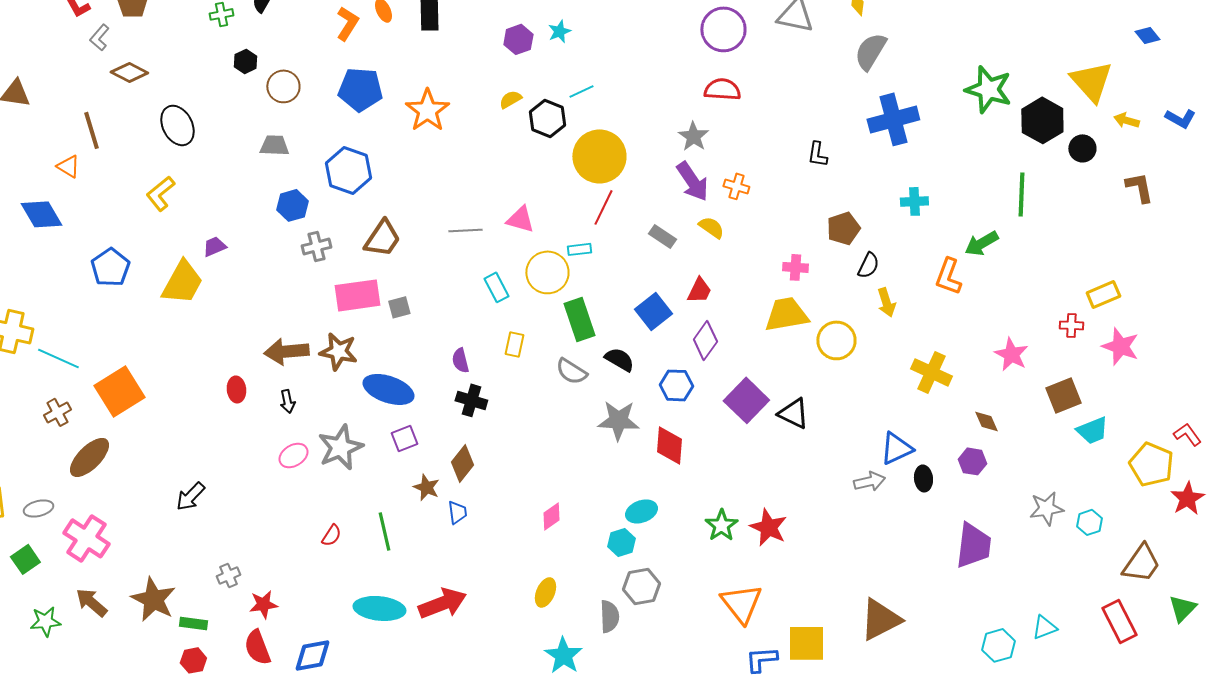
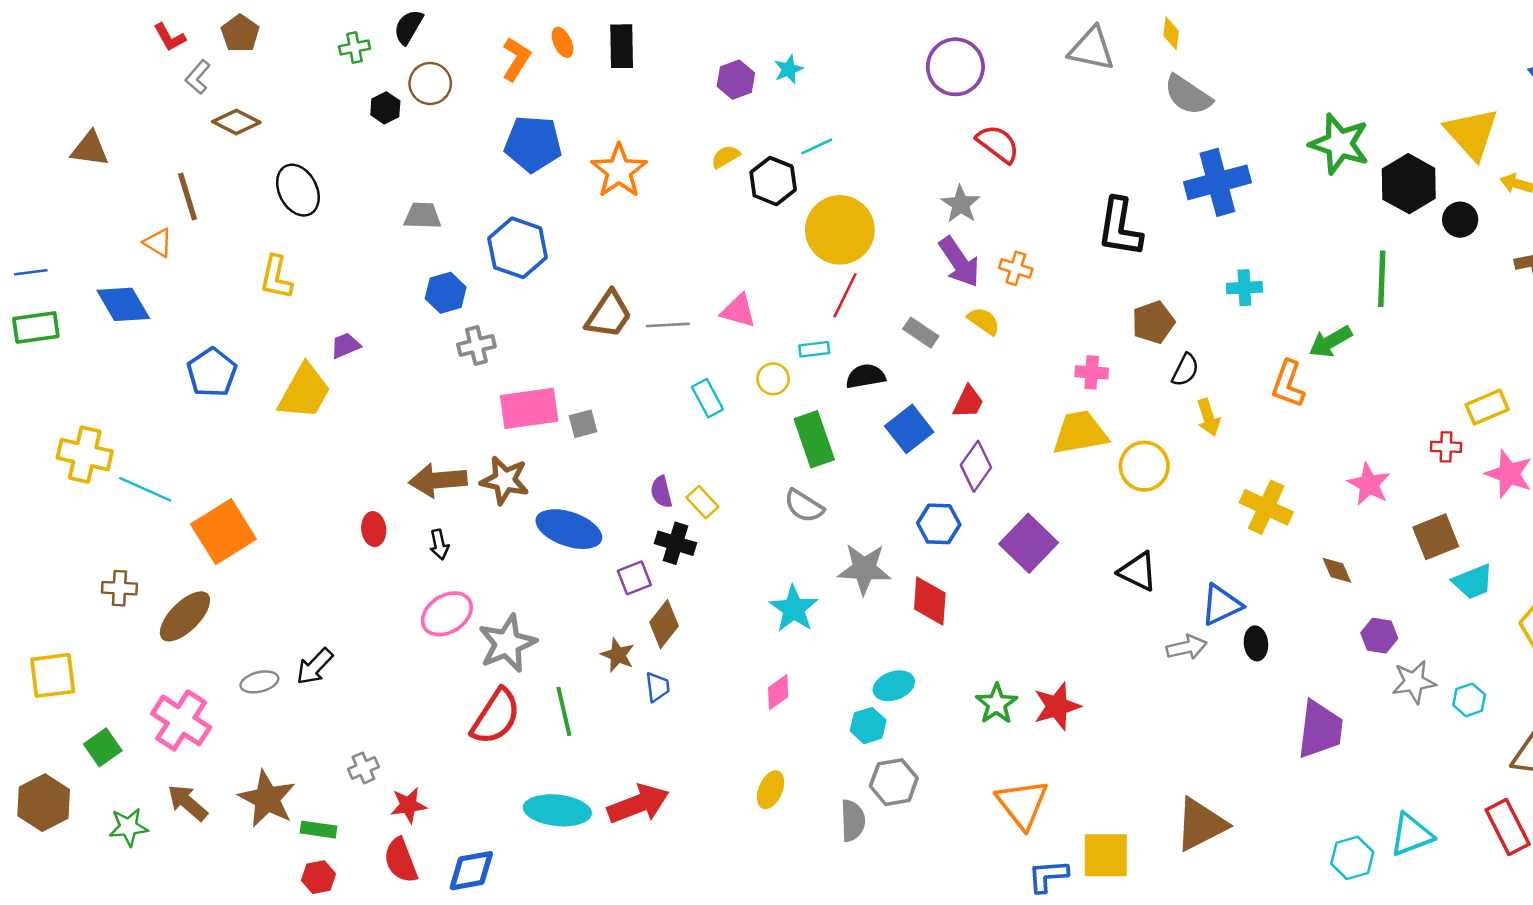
purple circle: (723, 29) -> (955, 67), moved
gray semicircle: (870, 51) -> (1188, 95), turned -87
brown circle: (283, 86) -> (430, 83), moved
red semicircle: (722, 89) -> (998, 144), turned 33
black L-shape: (817, 154) -> (1120, 227), size x1.8
yellow L-shape: (160, 193) -> (276, 277), turned -39
brown trapezoid: (382, 238) -> (609, 315), moved
yellow circle: (547, 272) -> (773, 379), size x0.6
yellow rectangle: (514, 344) -> (702, 502), moved, turned -55
black semicircle: (619, 359) -> (866, 376), moved, turned -40
brown cross: (57, 412) -> (119, 588), moved, turned 32
black triangle: (793, 413) -> (1138, 571), moved
purple square: (404, 438) -> (634, 578), moved
gray star: (340, 447) -> (507, 643), moved
pink ellipse: (293, 455) -> (447, 614), size x1.4
purple hexagon: (972, 461) -> (1379, 636), moved
gray ellipse: (38, 508) -> (259, 682), moved
red star: (768, 527) -> (1057, 706), turned 30
red semicircle: (331, 535) -> (496, 717), size x2.0
cyan triangle: (1044, 627) -> (1411, 835), size x1.4
cyan star: (563, 655) -> (794, 609), moved

